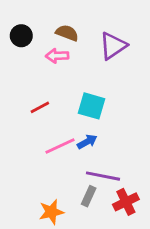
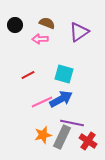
blue arrow: (87, 142) -> (61, 99), size x1.6
gray rectangle: (89, 196) -> (62, 137), size x1.6
red cross: (126, 202) -> (88, 141), turned -30
orange star: (51, 212) -> (43, 135), moved

